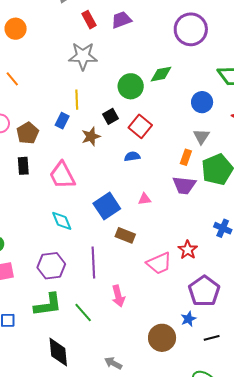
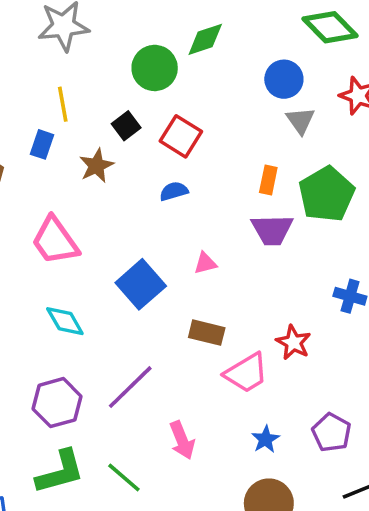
gray triangle: (201, 137) -> (300, 121), moved
brown rectangle: (125, 235) -> (207, 333), moved
purple line: (93, 263) -> (130, 387), turned 56
purple pentagon: (204, 291) -> (331, 432), moved, size x0.7
blue star: (188, 319) -> (266, 439), moved

